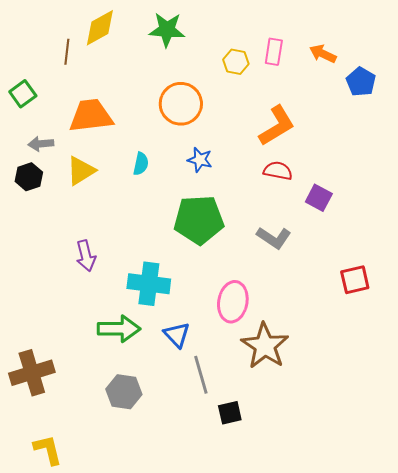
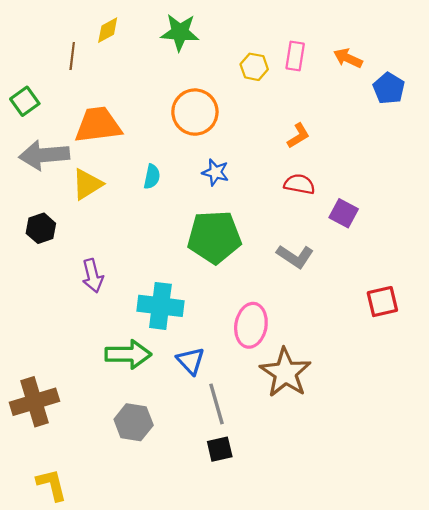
yellow diamond: (100, 28) -> (108, 30), size x0.7
orange L-shape: (277, 126) -> (298, 136), size x0.6
gray arrow: (41, 144) -> (44, 155), size x1.8
black hexagon: (29, 177) -> (41, 228), moved
black square: (230, 413) -> (220, 449), moved

